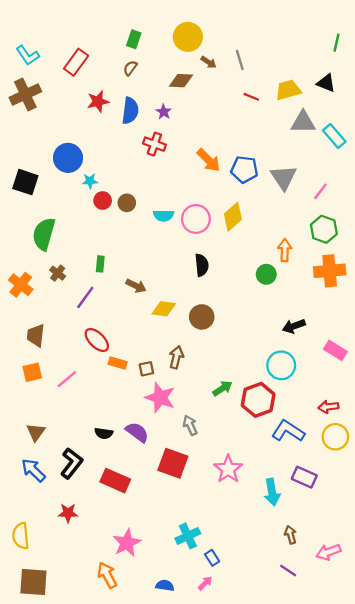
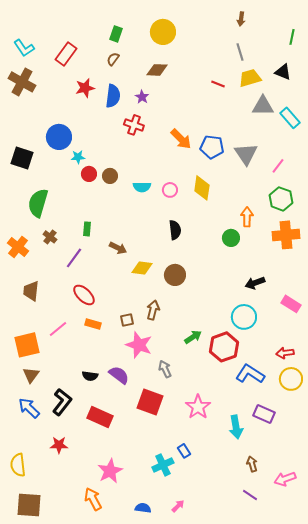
gray line: (240, 60) -> (240, 52), moved
brown arrow: (209, 62) -> (241, 19), moved, turned 64
brown cross: (25, 95) -> (22, 82), turned -36
yellow diamond: (233, 217) -> (202, 188), turned -40
pink circle: (196, 219) -> (170, 190), size x0.6
orange rectangle: (118, 363) -> (93, 324), moved
orange square: (32, 372) -> (27, 345), moved, size x1.5
blue rectangle: (212, 558) -> (184, 451), moved

